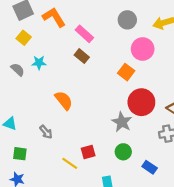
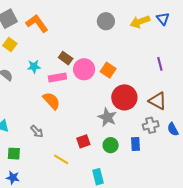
pink rectangle: (84, 34) -> (57, 77), moved, turned -48
pink circle: (143, 49) -> (84, 69), moved
cyan star: (39, 63) -> (34, 67), moved
red square: (88, 152) -> (83, 141), moved
blue rectangle: (150, 167) -> (136, 144), moved, turned 56

